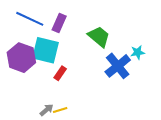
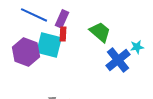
red rectangle: (60, 73) -> (63, 34), moved, turned -32

